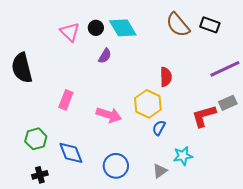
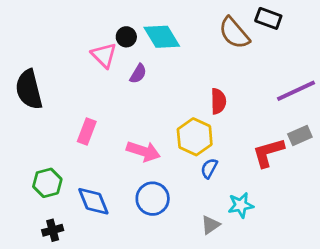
black rectangle: (210, 25) -> (268, 18), moved
pink triangle: (70, 32) -> (104, 55), moved
blue circle: (116, 166) -> (153, 199), moved

